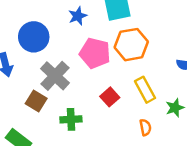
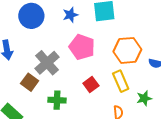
blue circle: (34, 37) -> (31, 16), moved
orange hexagon: (131, 45) -> (127, 50), moved

